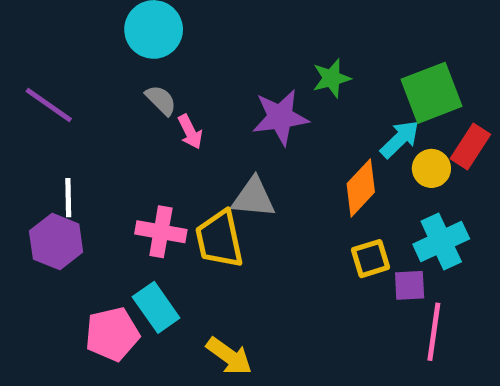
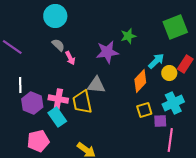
green square: (431, 93) -> (175, 27), moved
purple hexagon: (56, 242) -> (32, 103), moved
cyan rectangle: (156, 307) -> (57, 117), moved

